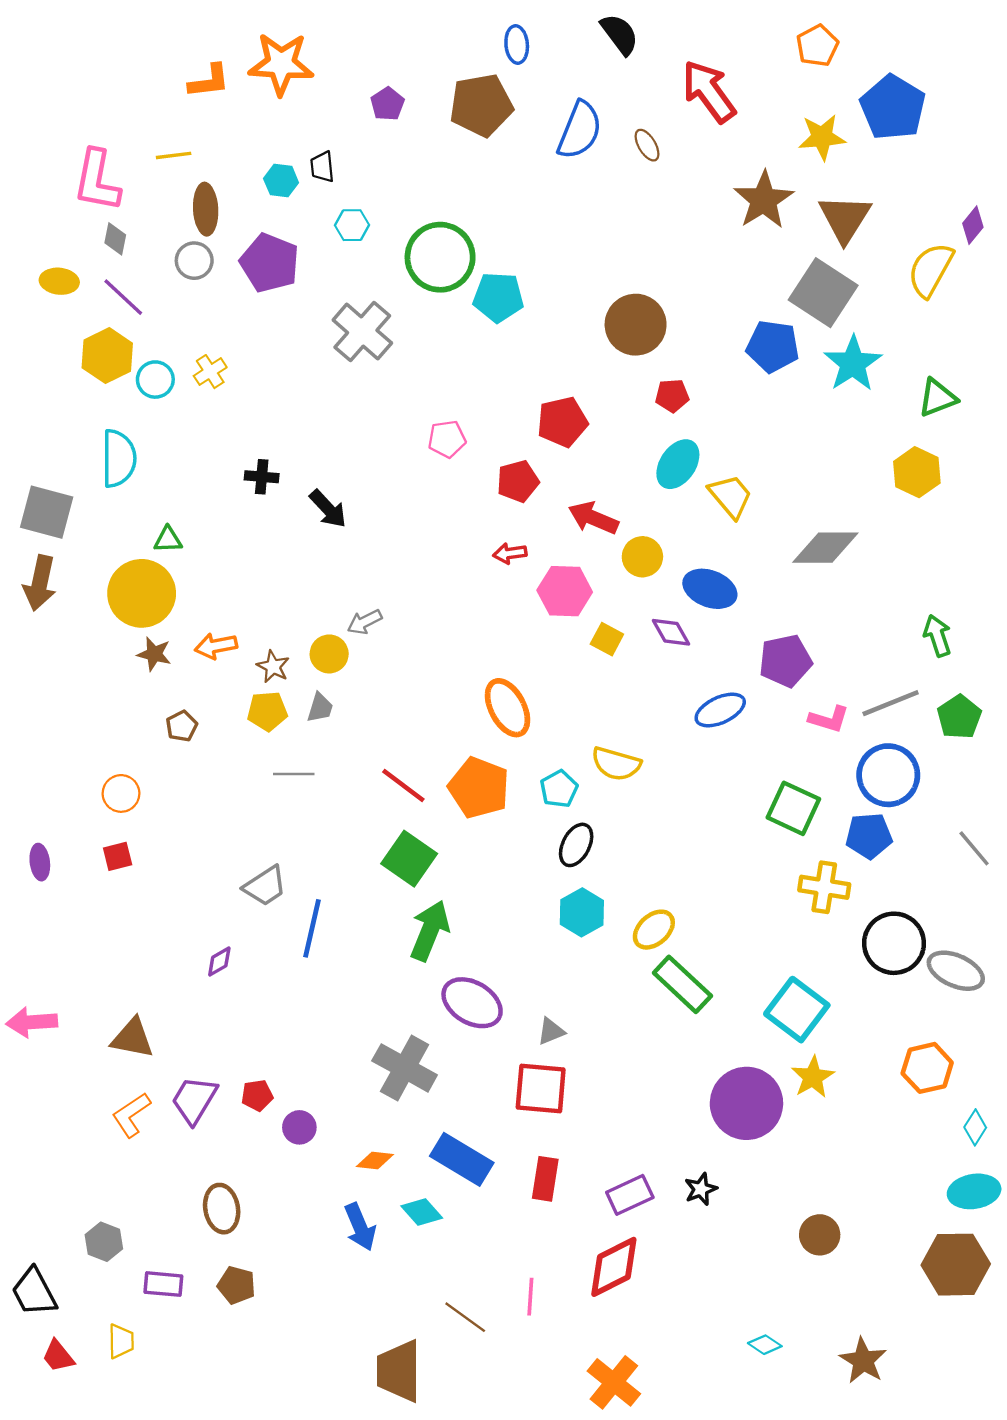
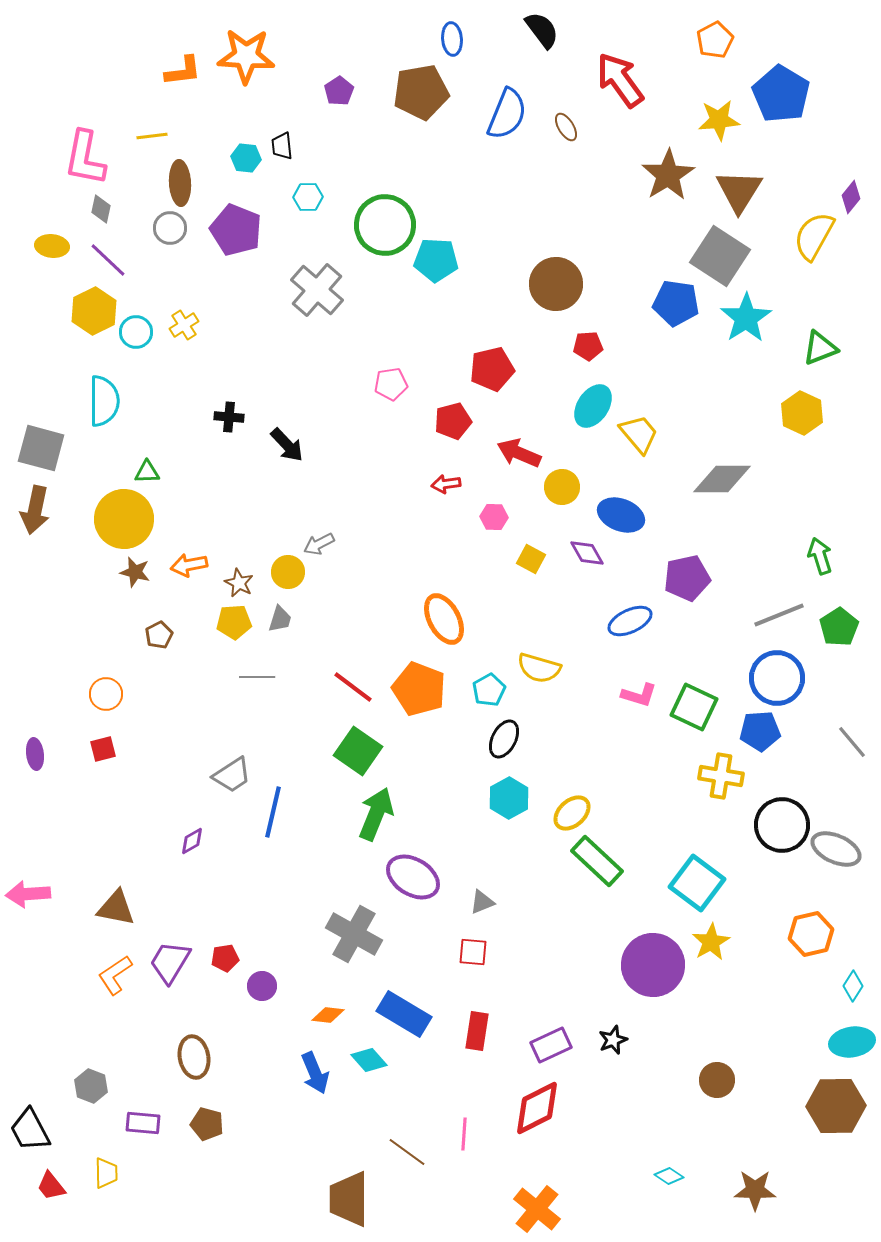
pink hexagon: (565, 591) -> (494, 517), size x0.6
pink L-shape: (829, 719) -> (639, 695), moved
red square: (541, 1088) -> (473, 952), size x0.6
brown star: (863, 1361) -> (755, 1190), turned -30

